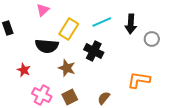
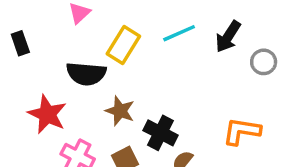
black arrow: (131, 24) -> (228, 37), turned 30
black cross: (94, 51) -> (161, 133), moved
red star: (24, 70) -> (47, 114), size x1.6

